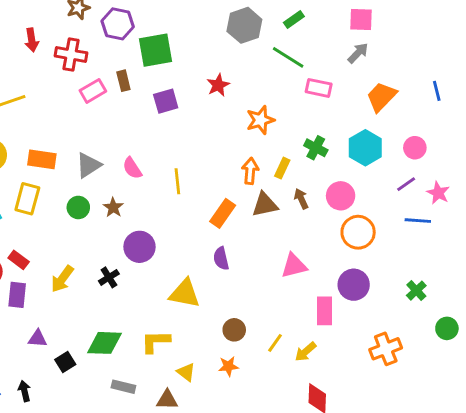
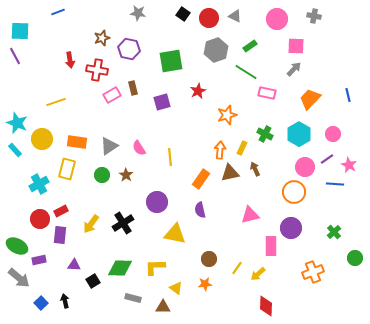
green square: (156, 50) -> (171, 61), moved
pink circle: (341, 196) -> (305, 167), moved
purple circle: (139, 247) -> (157, 202), moved
red rectangle: (19, 260) -> (61, 211), turned -64
black cross: (109, 277) -> (123, 223), size x1.5

